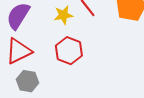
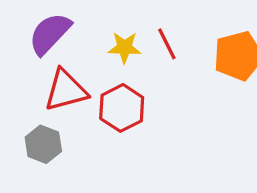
red triangle: (19, 51) -> (66, 90), moved

